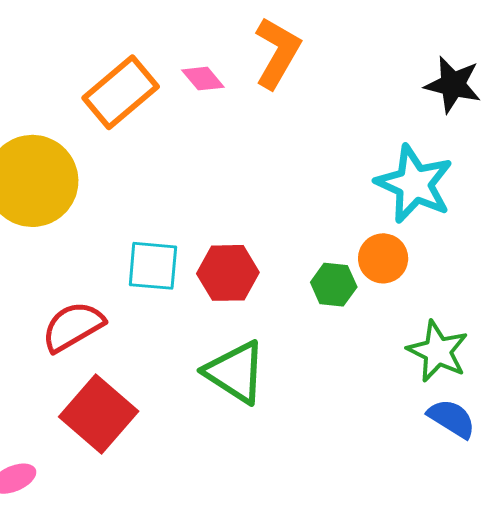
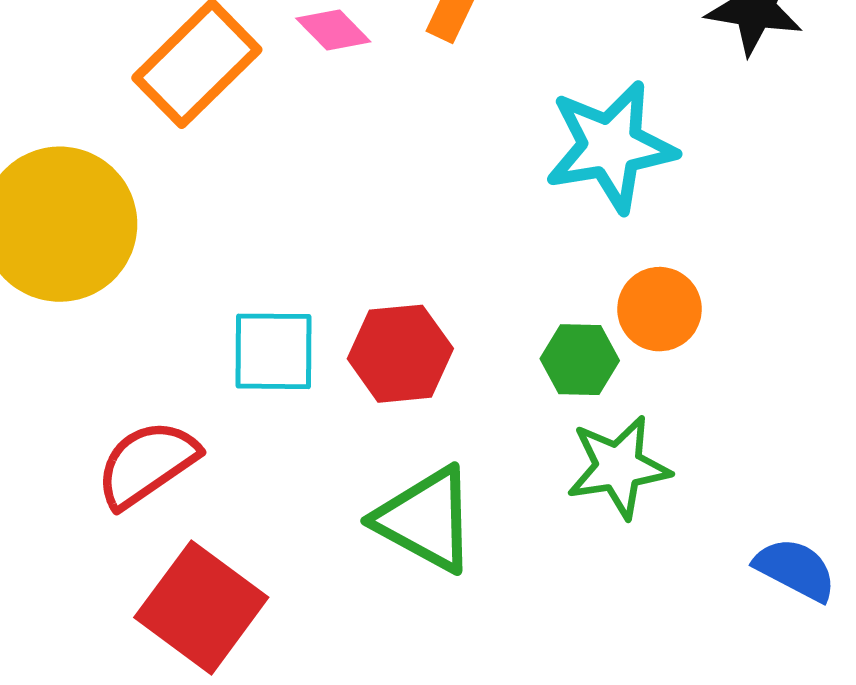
cyan star: (414, 184) -> (611, 147), moved, turned -30
green star: (438, 351) -> (618, 467), moved, turned -30

